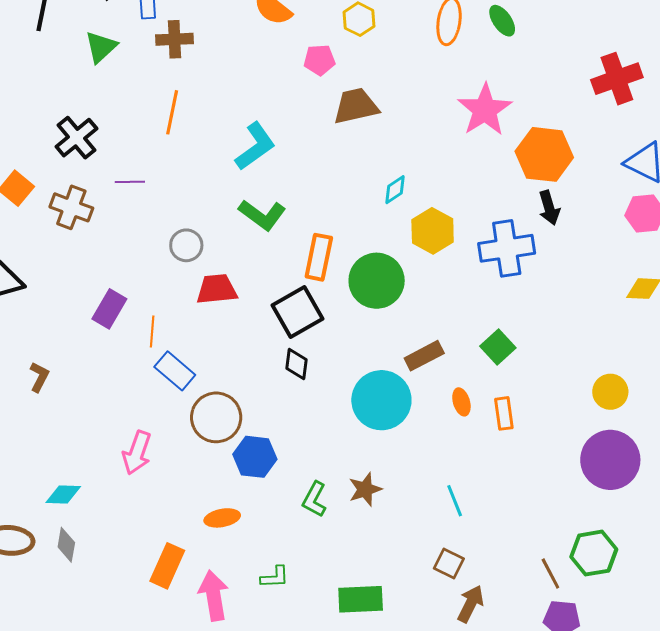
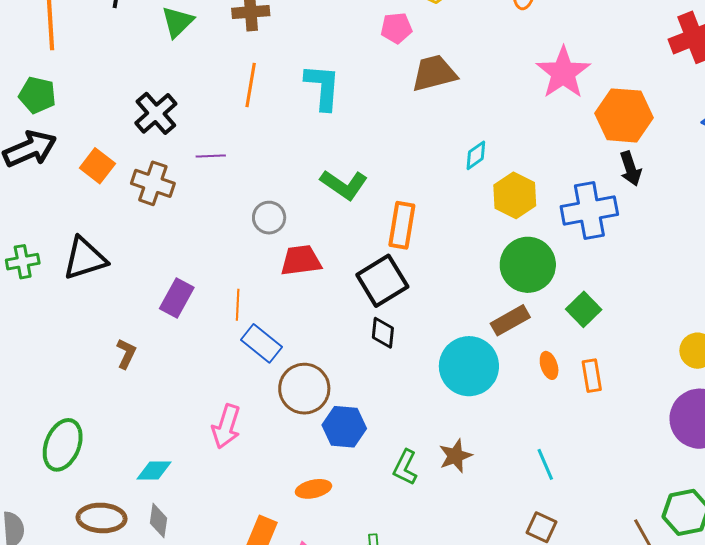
cyan L-shape: (255, 146) -> (323, 87), moved, turned -48
green circle: (377, 281) -> (528, 265), moved
purple rectangle: (109, 309) -> (177, 298), moved

